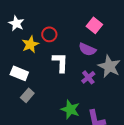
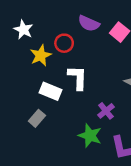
purple semicircle: (87, 49) -> (89, 23), moved
white rectangle: (19, 73) -> (51, 91), moved
purple cross: (88, 77) -> (106, 111), moved

